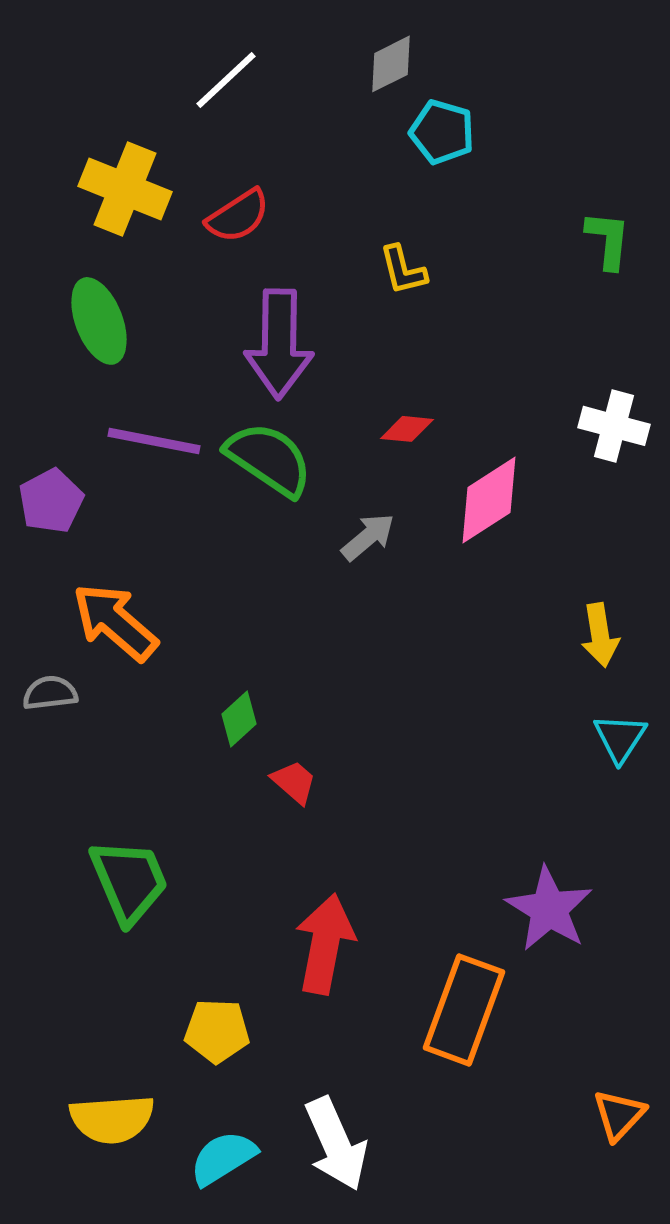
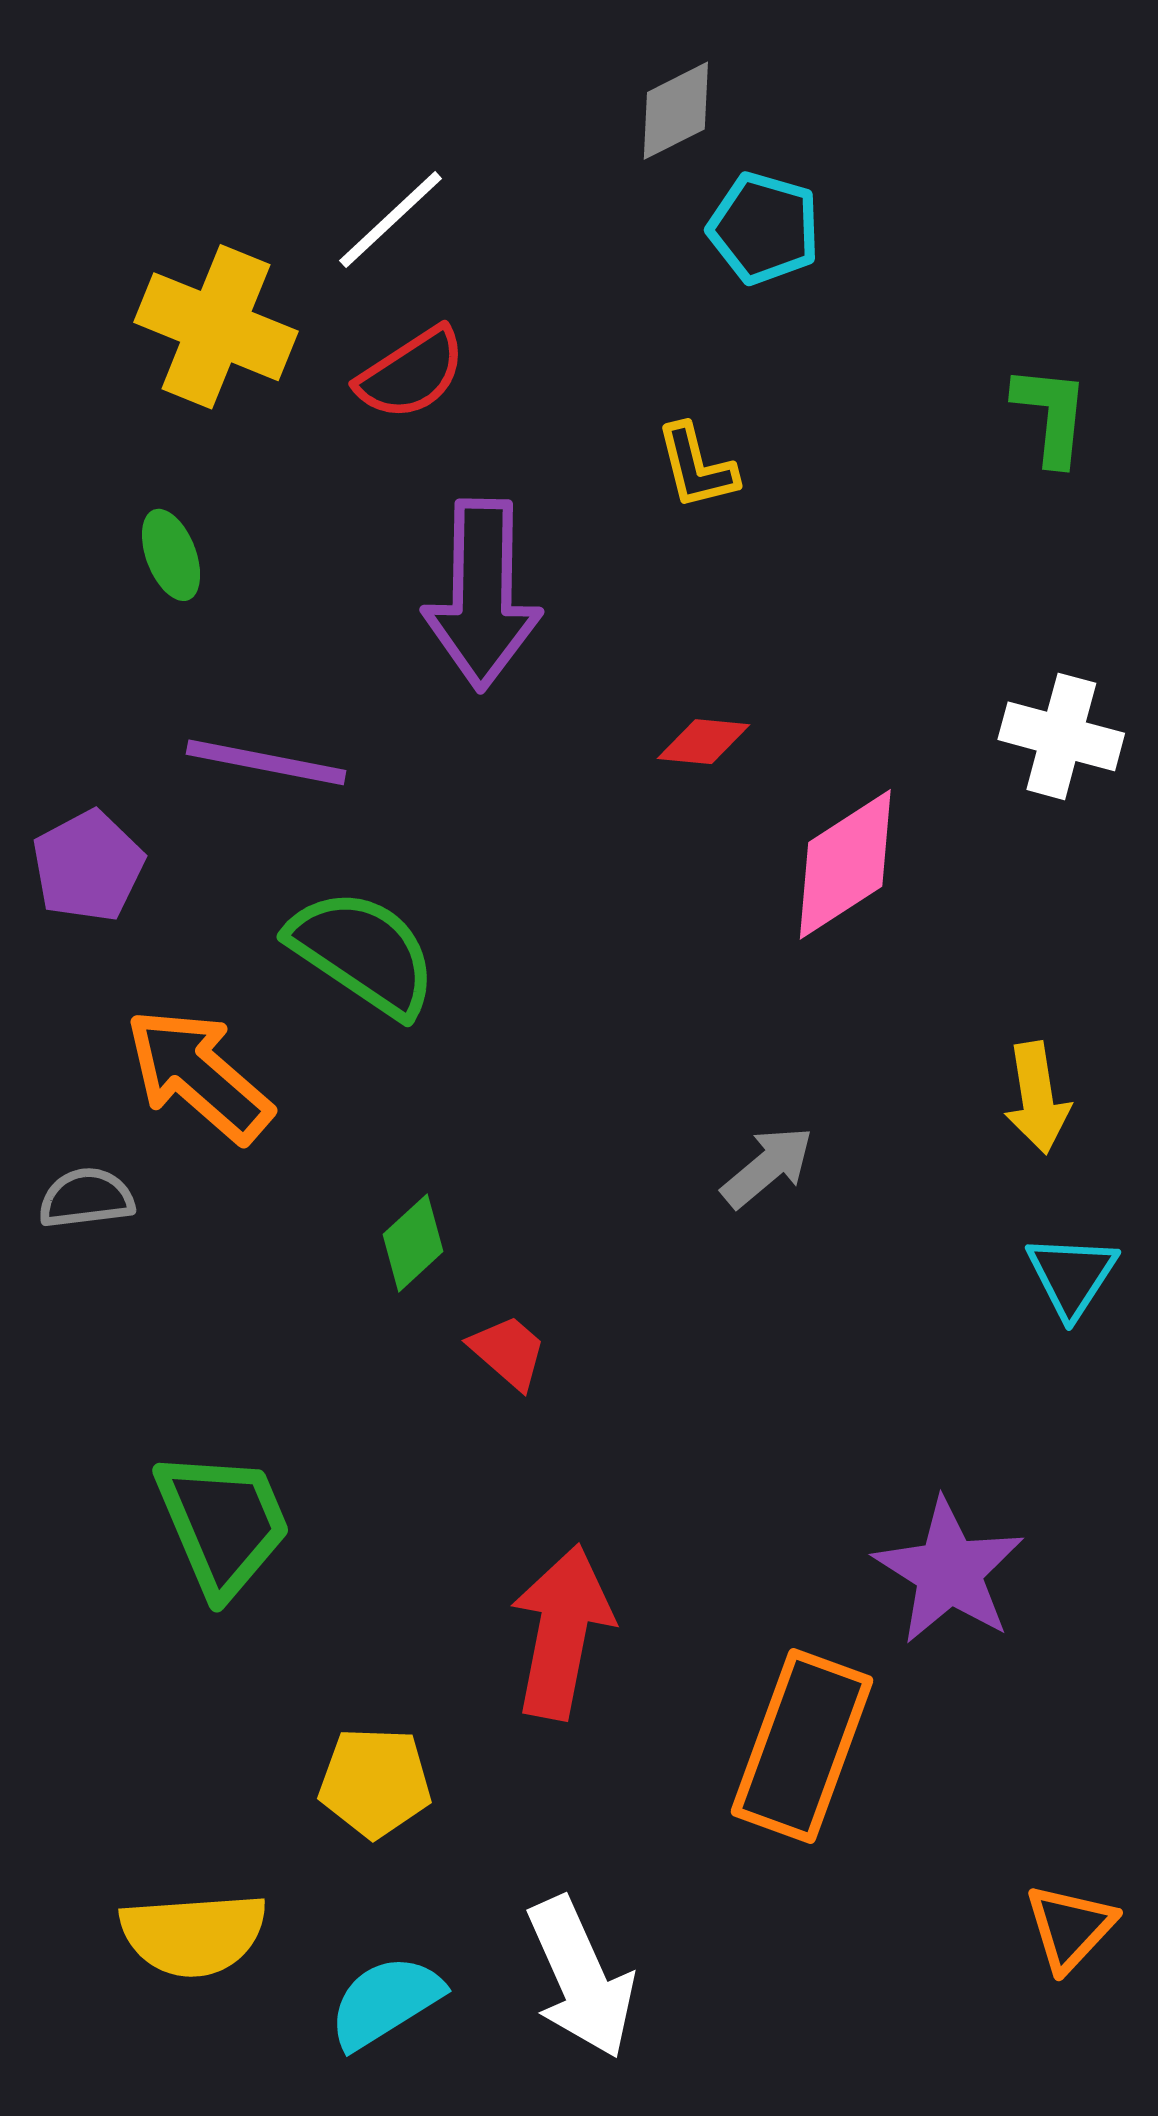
white line: (226, 80) -> (391, 220), moved
green ellipse: (99, 321) -> (171, 555), size x0.6
green semicircle: (269, 459) -> (363, 953), moved
gray arrow: (368, 537) -> (767, 1167), moved

